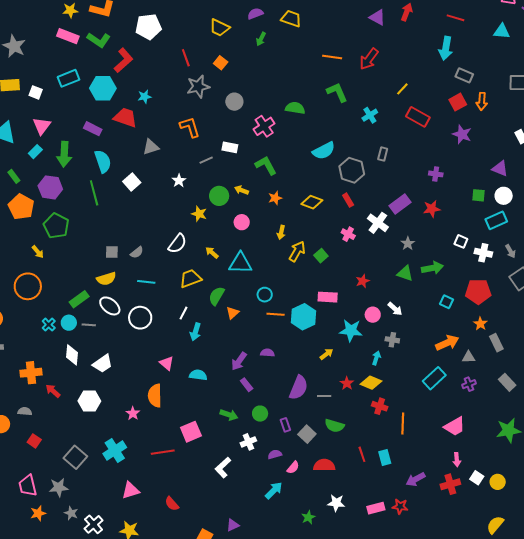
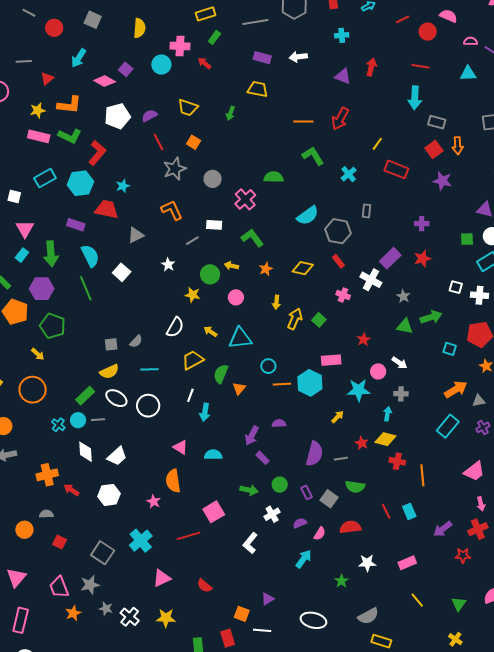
purple semicircle: (255, 14) -> (149, 116), moved
red star: (400, 506) -> (463, 555), moved

